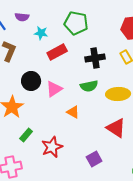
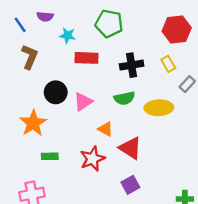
red rectangle: (57, 52) -> (87, 58), turned 30
red triangle: (116, 128) -> (130, 148), moved
green rectangle: (26, 135) -> (50, 156), turned 48
red star: (52, 147) -> (92, 159), moved

